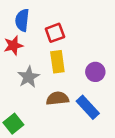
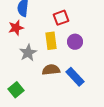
red square: (55, 33) -> (61, 18), moved
purple circle: (95, 72) -> (75, 42), moved

